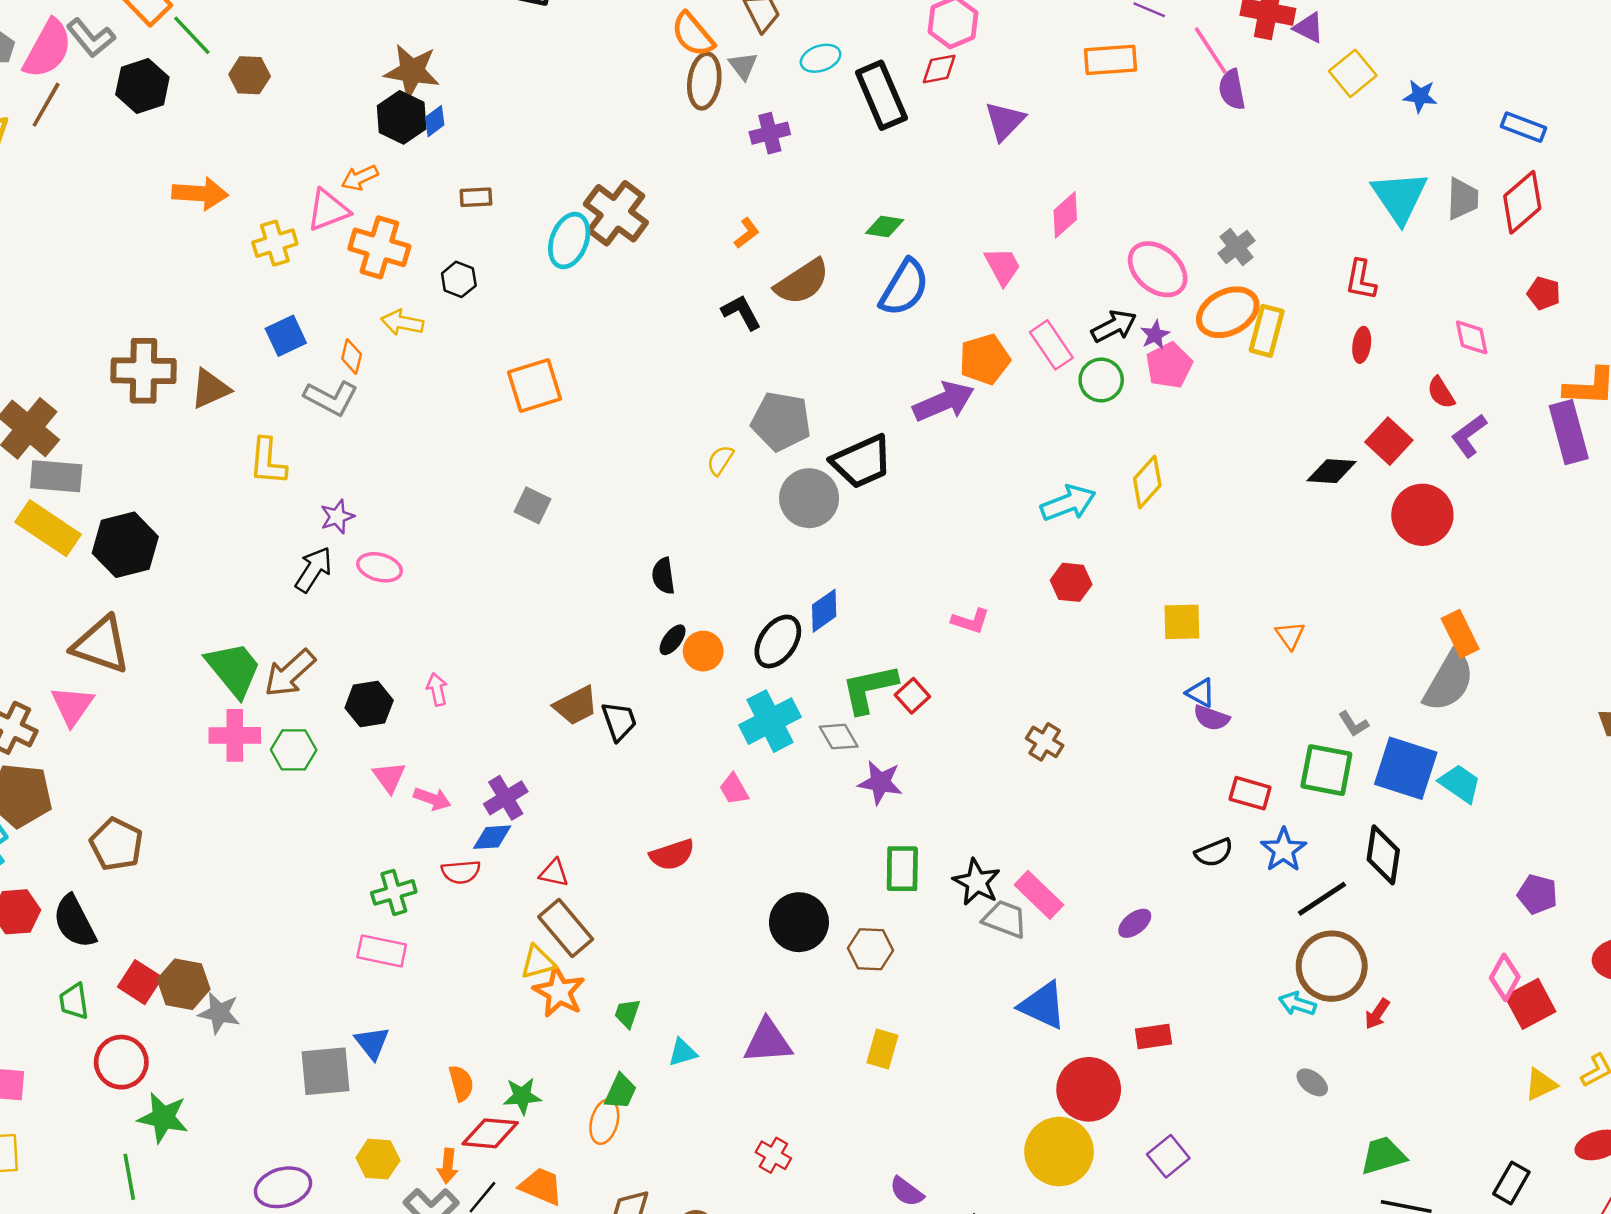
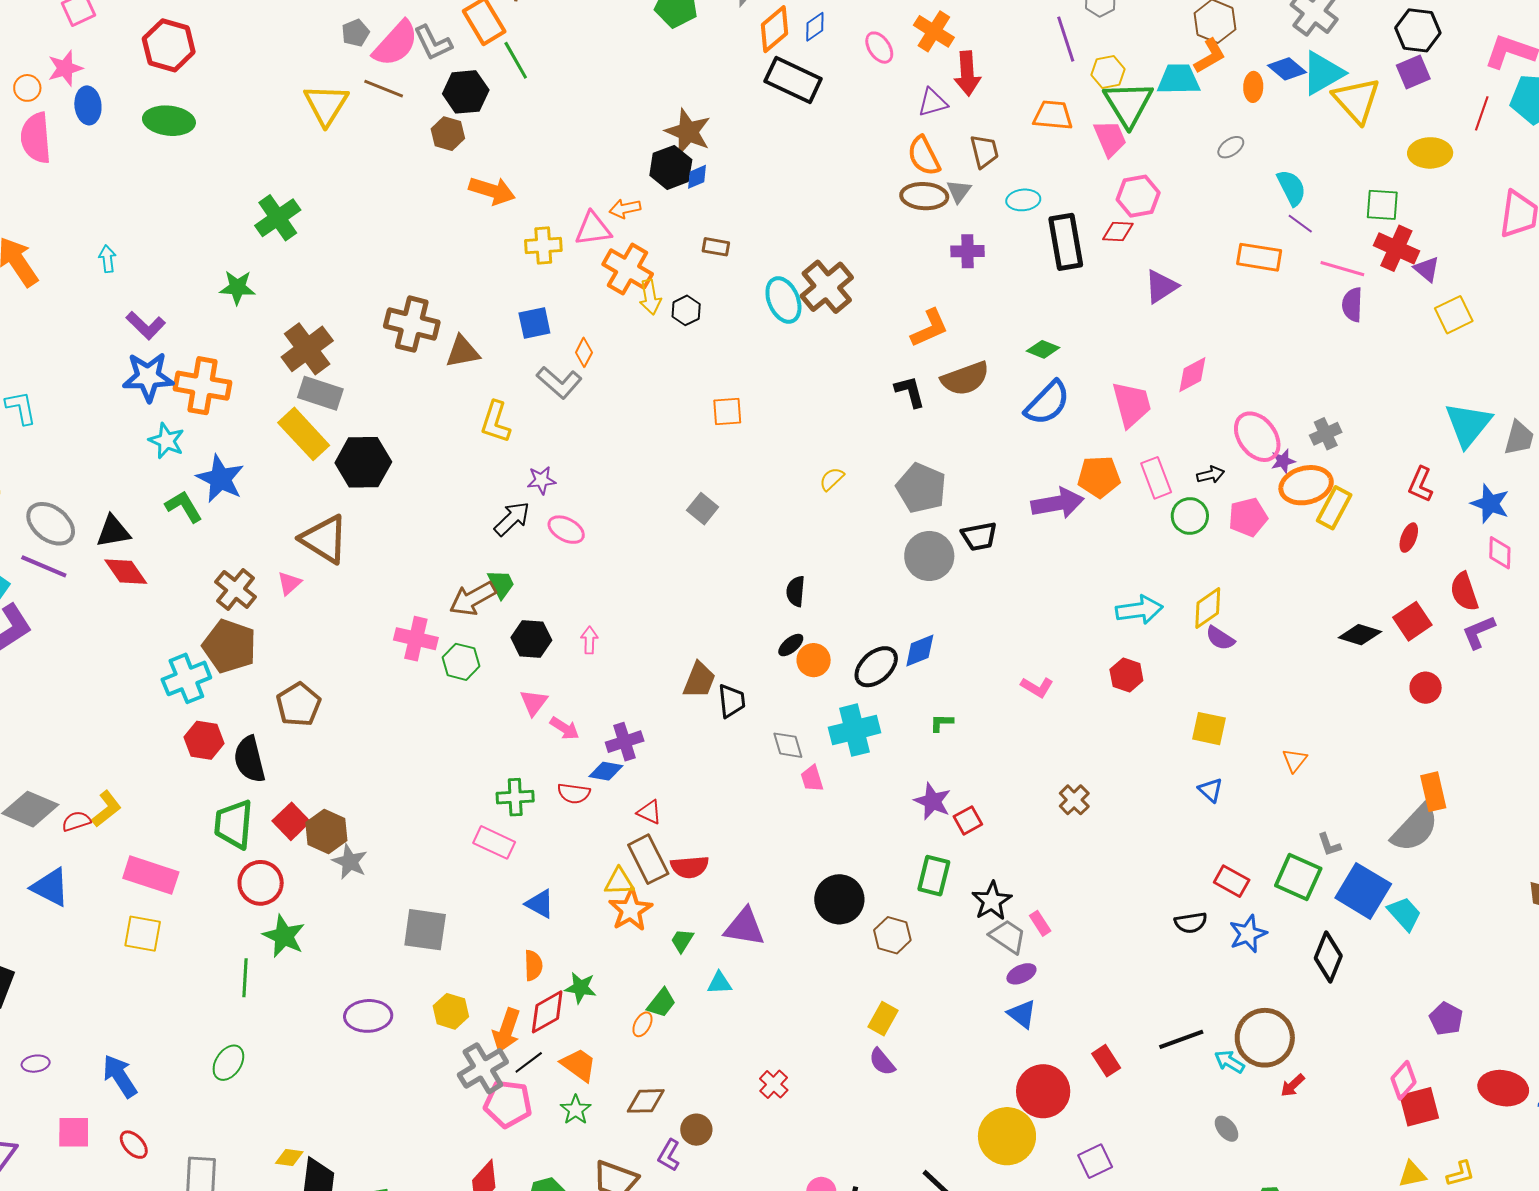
pink line: (1211, 50) -> (1342, 269), turned -54
brown hexagon: (250, 75) -> (448, 134), moved
brown ellipse: (704, 81) -> (924, 196), turned 72
blue star: (1420, 96) -> (1490, 504), moved, size x1.4
brown line: (46, 105) -> (384, 89), turned 69
orange L-shape: (747, 233) -> (930, 328), size x1.6
cyan ellipse: (569, 241) -> (783, 300), turned -57
pink trapezoid: (1003, 266) -> (1132, 404), size x1.4
yellow arrow: (402, 323) -> (650, 297), moved, turned -124
black arrow: (1114, 326) -> (1211, 475), size x0.7
purple star: (1155, 335) -> (1283, 461), moved
orange square: (534, 386) -> (727, 411), size x0.7
red semicircle: (1441, 393) -> (1464, 592), size x1.4
yellow semicircle: (720, 460) -> (832, 479), moved
black trapezoid: (862, 462) -> (979, 536), size x0.7
red circle: (1422, 515) -> (1426, 688), size x0.6
green trapezoid: (234, 669) -> (501, 584), moved, size x0.6
green L-shape: (869, 689) -> (941, 723), size x0.5
red square: (912, 696) -> (968, 820), moved
pink triangle: (72, 706) -> (289, 583), size x0.7
brown trapezoid: (576, 706) -> (699, 680), turned -54
purple semicircle: (1211, 718) -> (1220, 638), moved
gray diamond: (839, 737) -> (788, 745), moved
red semicircle: (672, 855) -> (690, 867), moved
pink rectangle: (1039, 895) -> (1040, 923), size x0.6
black line: (1322, 899) -> (1181, 1039), moved
purple ellipse: (1135, 923) -> (1021, 974), moved
green trapezoid: (74, 1001) -> (234, 824), size x1.6
blue triangle: (1043, 1005) -> (1022, 1014), size x0.7
red rectangle: (1153, 1036) -> (1106, 1061), turned 52
purple triangle: (768, 1041) -> (745, 927), moved
blue triangle: (372, 1043) -> (540, 904), moved, turned -36
orange ellipse: (604, 1122) -> (642, 1024), size x0.7
red diamond: (490, 1133) -> (547, 1012), turned -48
orange arrow: (448, 1166) -> (506, 1030), size x1.5
purple semicircle: (907, 1192) -> (882, 1062), moved

